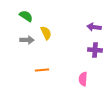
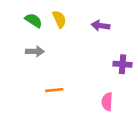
purple arrow: (94, 27) -> (101, 26), moved
yellow semicircle: (46, 33) -> (59, 19), moved

